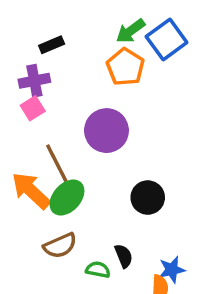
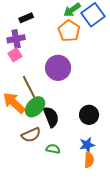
black circle: (148, 198) -> (89, 115), moved
black semicircle: (124, 256) -> (51, 117), moved, size x1.5
blue star: (172, 270) -> (87, 145), moved

